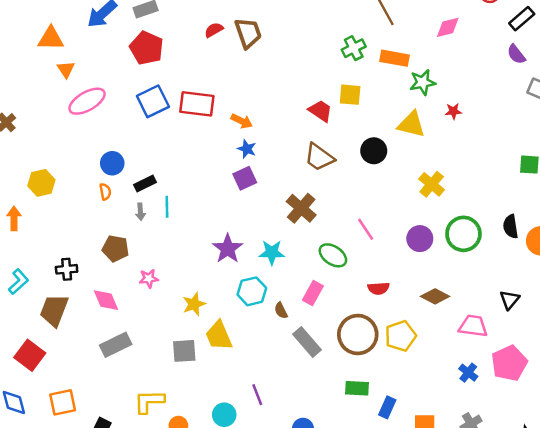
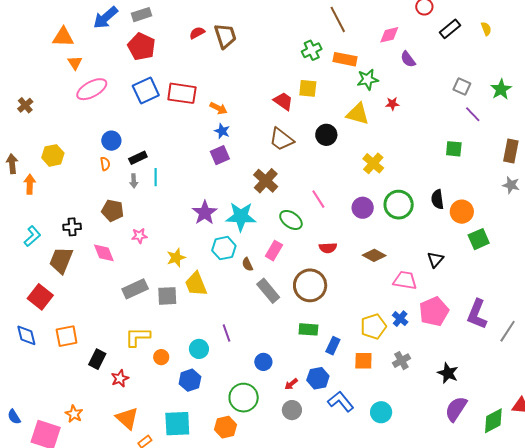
purple semicircle: (516, 54) -> (408, 59), moved
cyan star: (272, 252) -> (241, 217), size x1.4
yellow pentagon: (401, 336) -> (373, 326), moved
gray rectangle: (116, 345) -> (135, 289), moved

